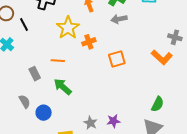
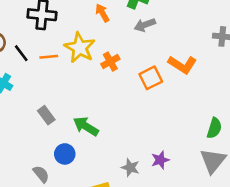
orange L-shape: (162, 57) -> (182, 65), moved
orange line: (58, 61) -> (49, 57), moved
gray semicircle: (25, 102) -> (41, 174), moved
blue circle: (44, 113) -> (65, 154), moved

